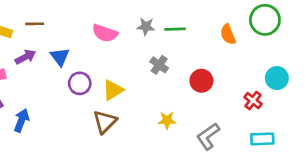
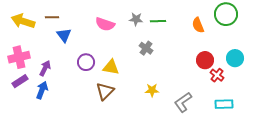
purple arrow: (25, 57) -> (45, 68), moved, turned -35
blue triangle: (60, 57) -> (64, 35), moved
red circle: (201, 81) -> (205, 60), moved
yellow triangle: (113, 90) -> (111, 67), turned 42

